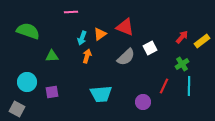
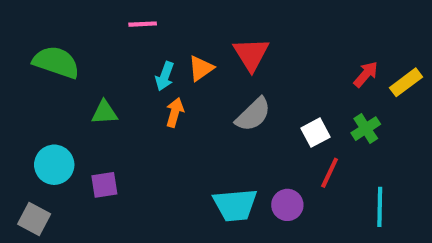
red triangle: (125, 27) -> (251, 54), turned 36
white square: (150, 48) -> (315, 133), moved
cyan line: (189, 86) -> (380, 207), moved
cyan trapezoid: (101, 94) -> (235, 205), moved

